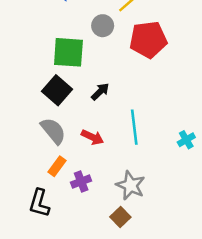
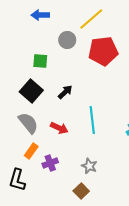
green square: (68, 52) -> (40, 61), size x0.6
gray star: (131, 185) -> (89, 166), size x0.7

